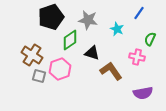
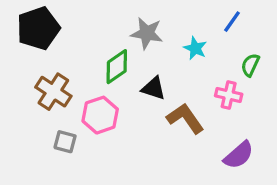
black pentagon: (51, 17) -> (38, 28), moved
gray square: (39, 76) -> (65, 142), moved
purple semicircle: (143, 93) -> (239, 155), turned -30

